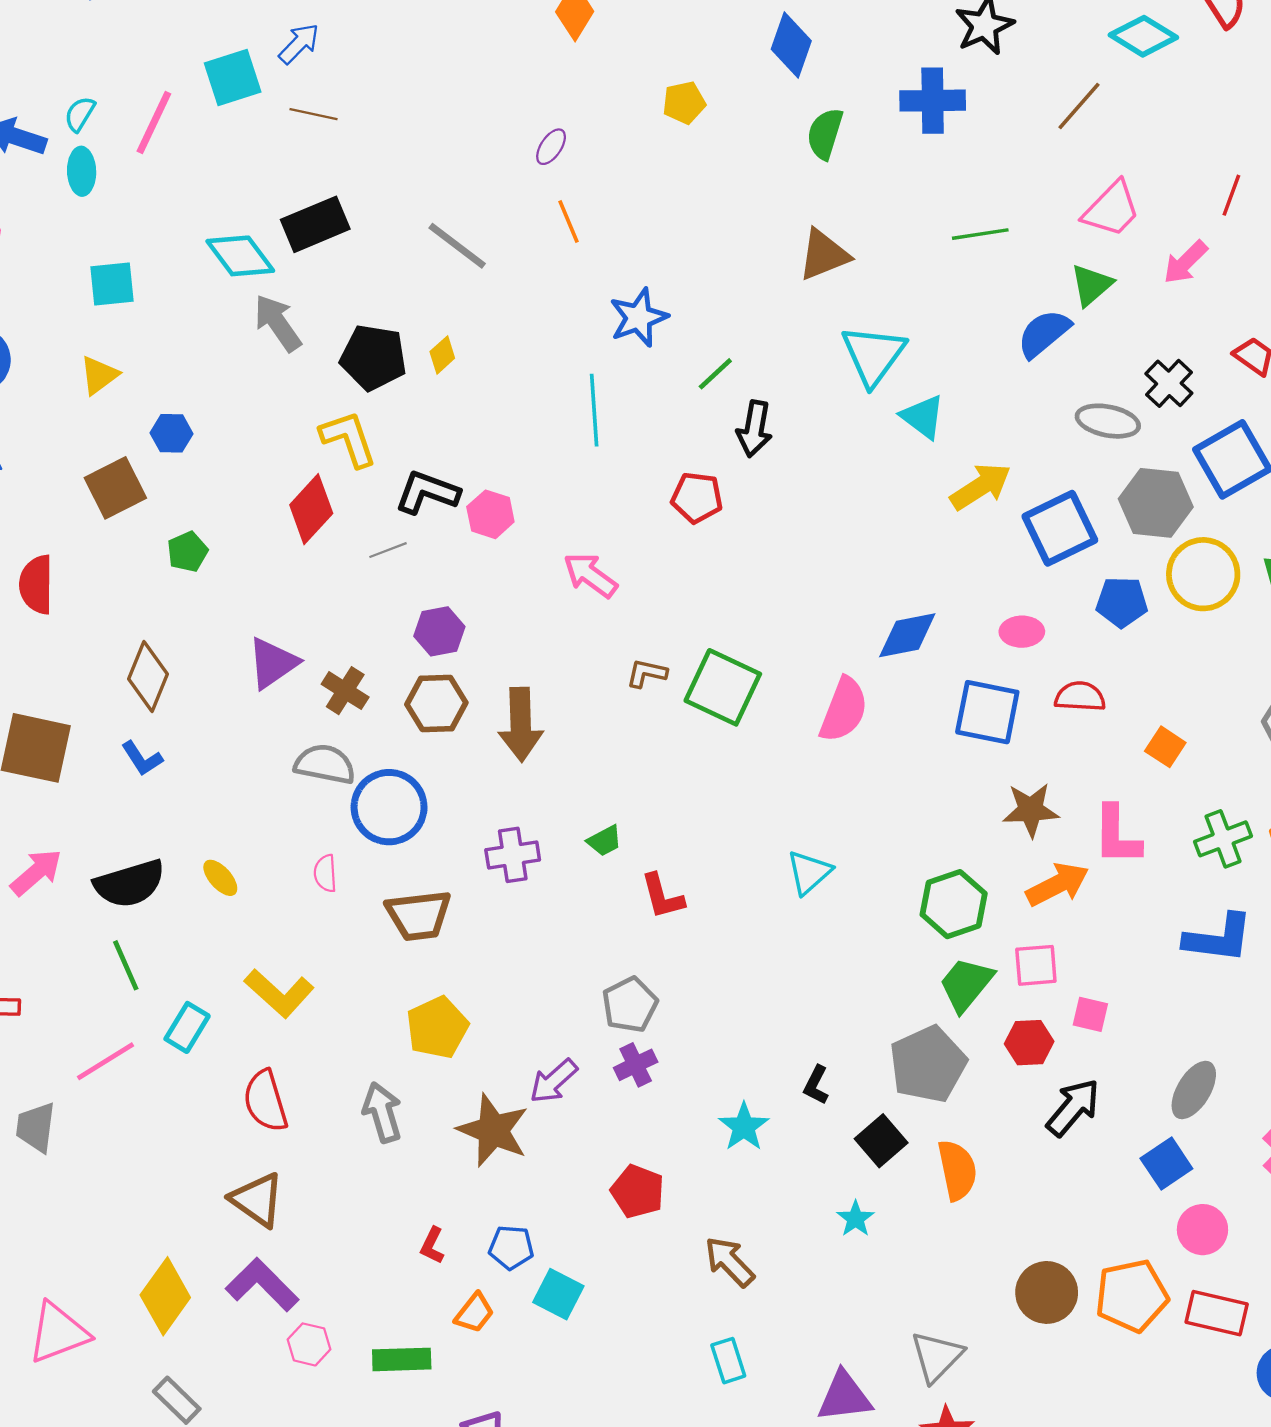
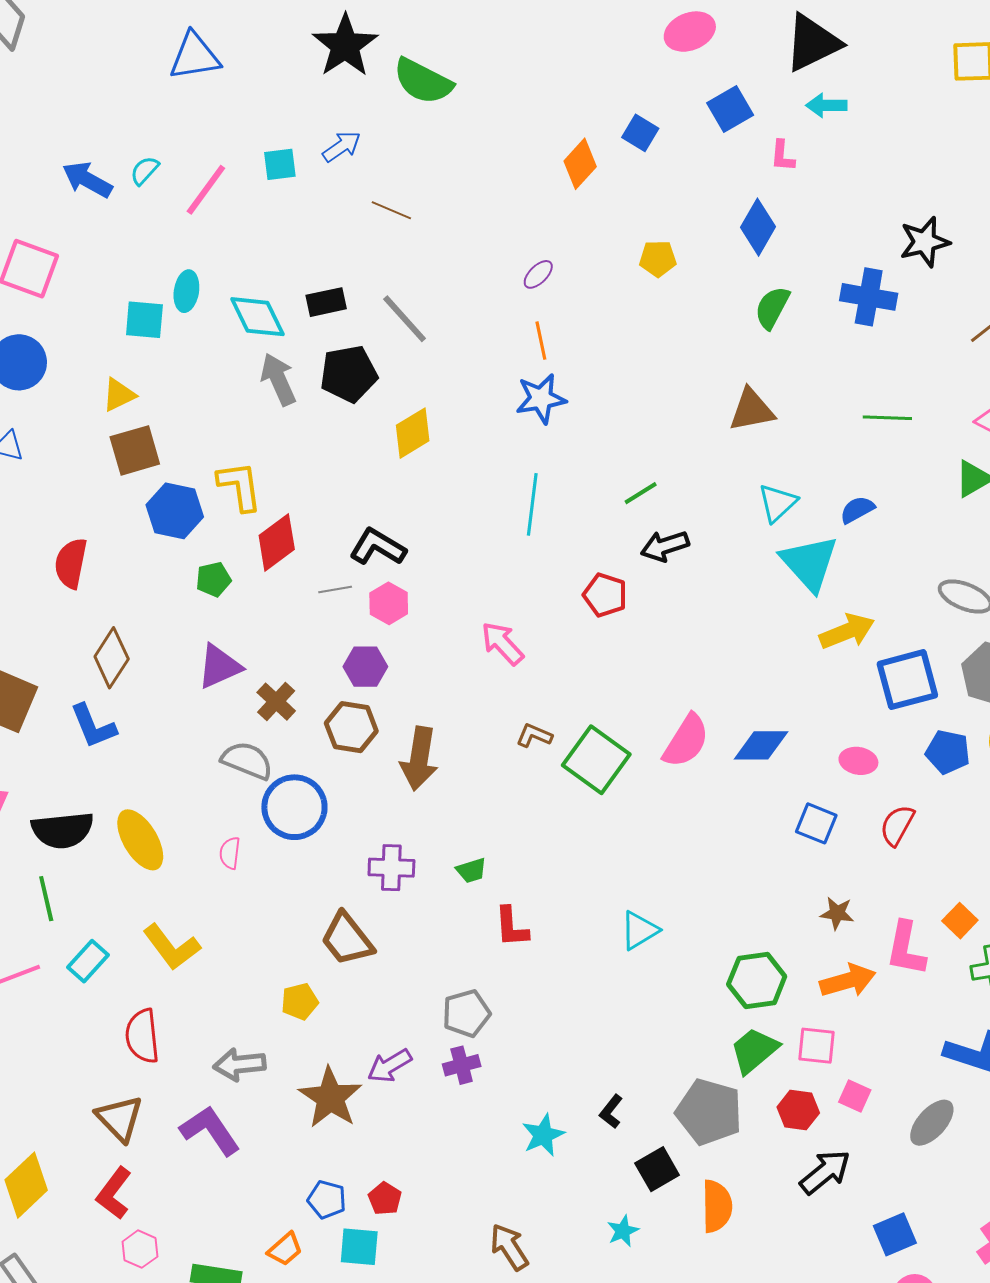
cyan square: (233, 77) -> (280, 164), size x0.7
brown line: (313, 114) -> (391, 210), moved
cyan ellipse: (82, 171) -> (186, 291), moved
black rectangle: (315, 224) -> (326, 302), size x0.7
gray line: (457, 246) -> (405, 319), moved
blue star: (639, 318) -> (541, 399), moved
blue semicircle: (1044, 333) -> (857, 510), moved, size x0.7
yellow diamond: (442, 355) -> (413, 433), size x1.6
cyan triangle: (873, 355) -> (777, 503), size x0.7
black pentagon: (373, 357) -> (349, 374), moved, turned -30
cyan triangle: (923, 417) -> (809, 563), size x1.5
black arrow: (754, 429) -> (665, 546), turned 51
blue hexagon: (171, 433) -> (175, 511), moved, size x1.6
yellow L-shape: (348, 439) -> (240, 486), moved
brown square: (115, 488) -> (135, 450), moved
pink hexagon: (490, 514) -> (389, 603), moved
green pentagon: (187, 552) -> (213, 579), moved
red semicircle: (36, 585) -> (71, 563), moved
red semicircle: (1080, 697) -> (897, 825), turned -75
pink semicircle: (844, 710) -> (686, 741), moved
blue square: (987, 712) -> (816, 823), size x0.7
orange square: (1165, 747) -> (960, 921), moved
blue L-shape: (142, 758) -> (93, 726), size x1.4
brown star: (1031, 810) -> (837, 913), size x0.7
yellow ellipse: (220, 878) -> (140, 840), size x1.8
brown trapezoid: (419, 915) -> (347, 939), moved, turned 48
yellow pentagon: (437, 1027) -> (300, 1002), size x0.7
gray pentagon: (928, 1064) -> (709, 1112), turned 30
gray ellipse: (1194, 1090) -> (932, 1123), moved
gray arrow: (382, 1112) -> (239, 1064), turned -90
red pentagon: (638, 1191) -> (385, 1199), moved, size x0.7
red L-shape: (432, 1245) -> (114, 1193), moved, size x1.6
purple L-shape: (262, 1285) -> (210, 1130), moved
cyan square: (558, 1294) -> (359, 1247), turned -33

